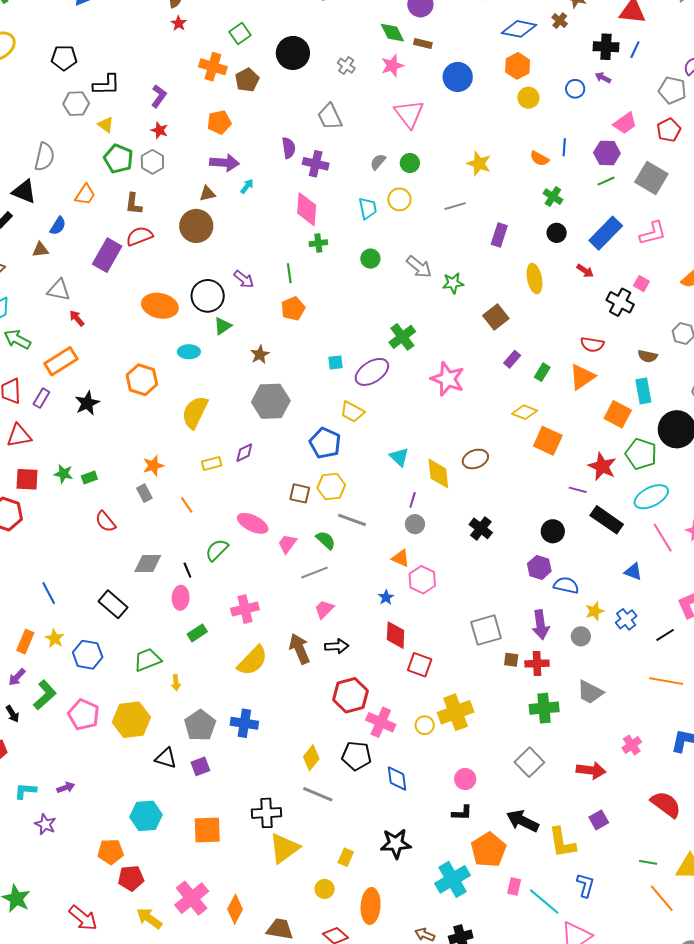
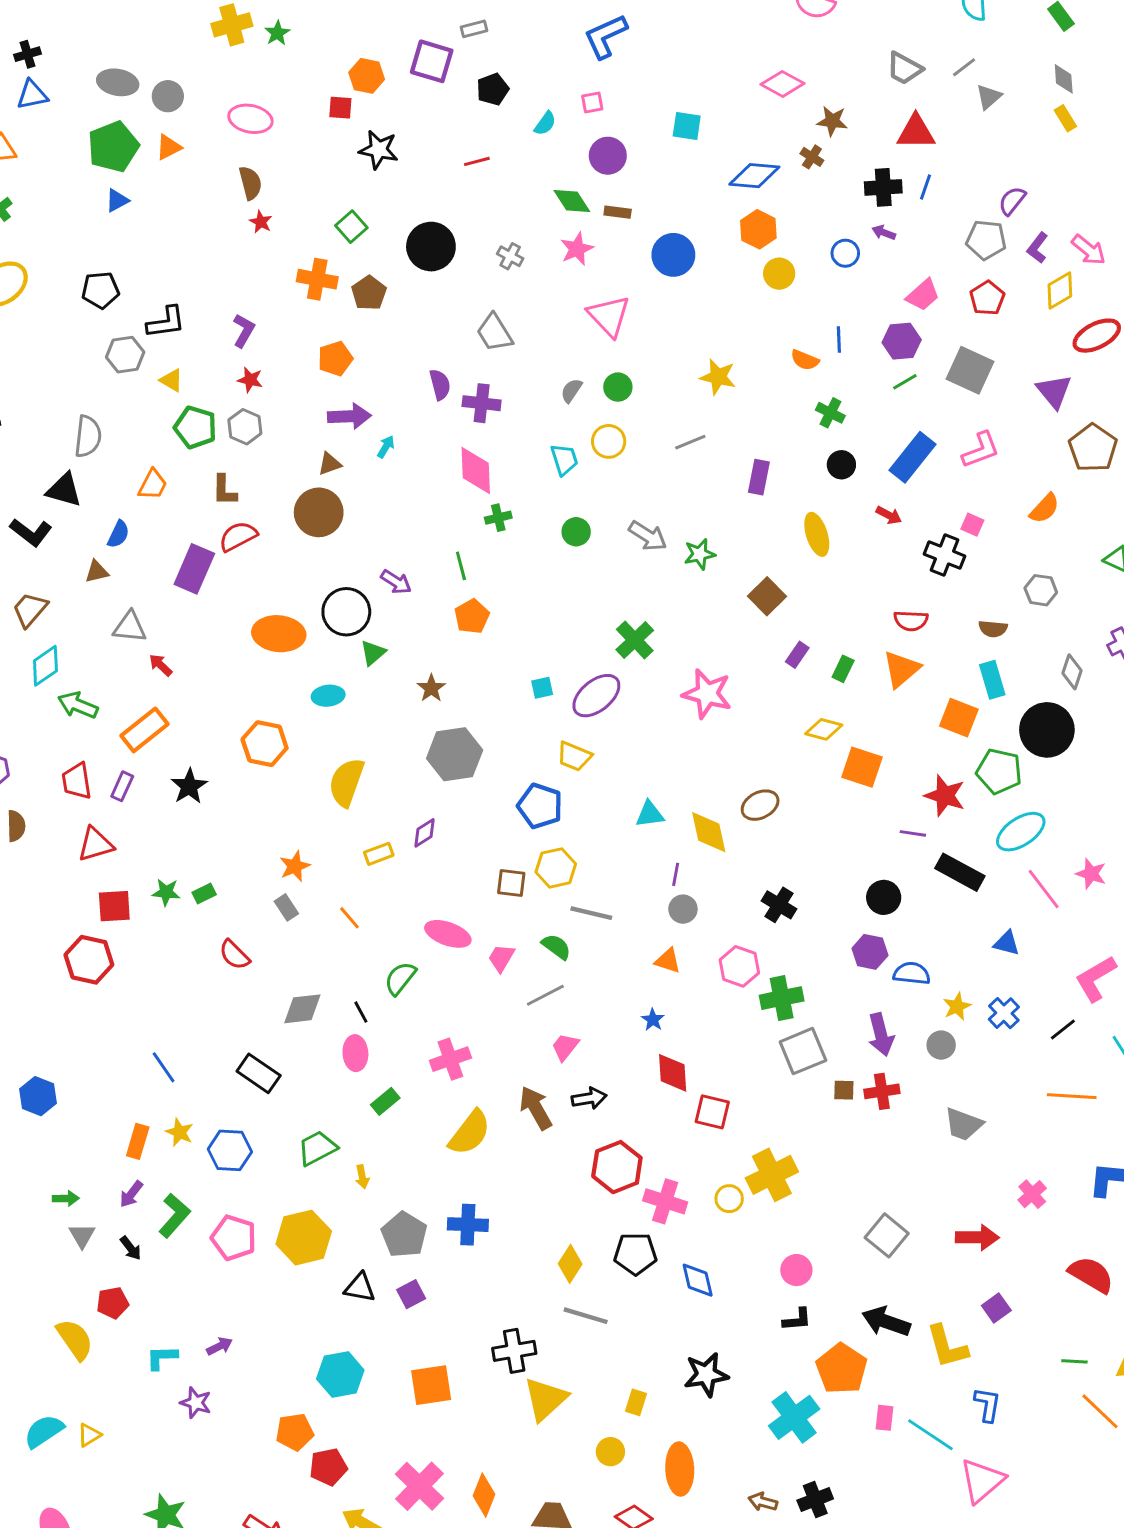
cyan triangle: (399, 457) -> (650, 814), turned -45
pink hexagon: (422, 580) -> (739, 966), moved
green cross: (544, 708) -> (782, 998), moved

